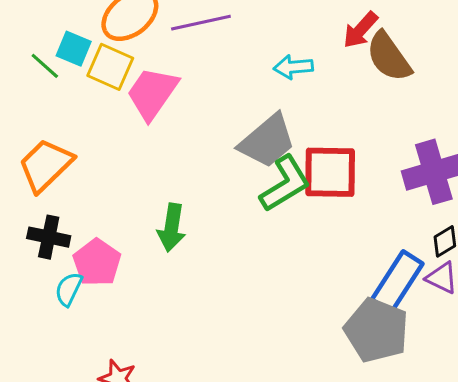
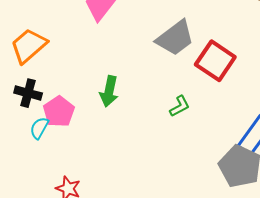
red square: (330, 172) -> (215, 61), turned 30
green L-shape: (285, 184) -> (180, 106), moved, size x0.6

